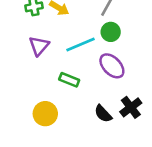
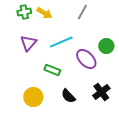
green circle: (111, 32) -> (106, 46), moved
black semicircle: (103, 114) -> (68, 96), moved

